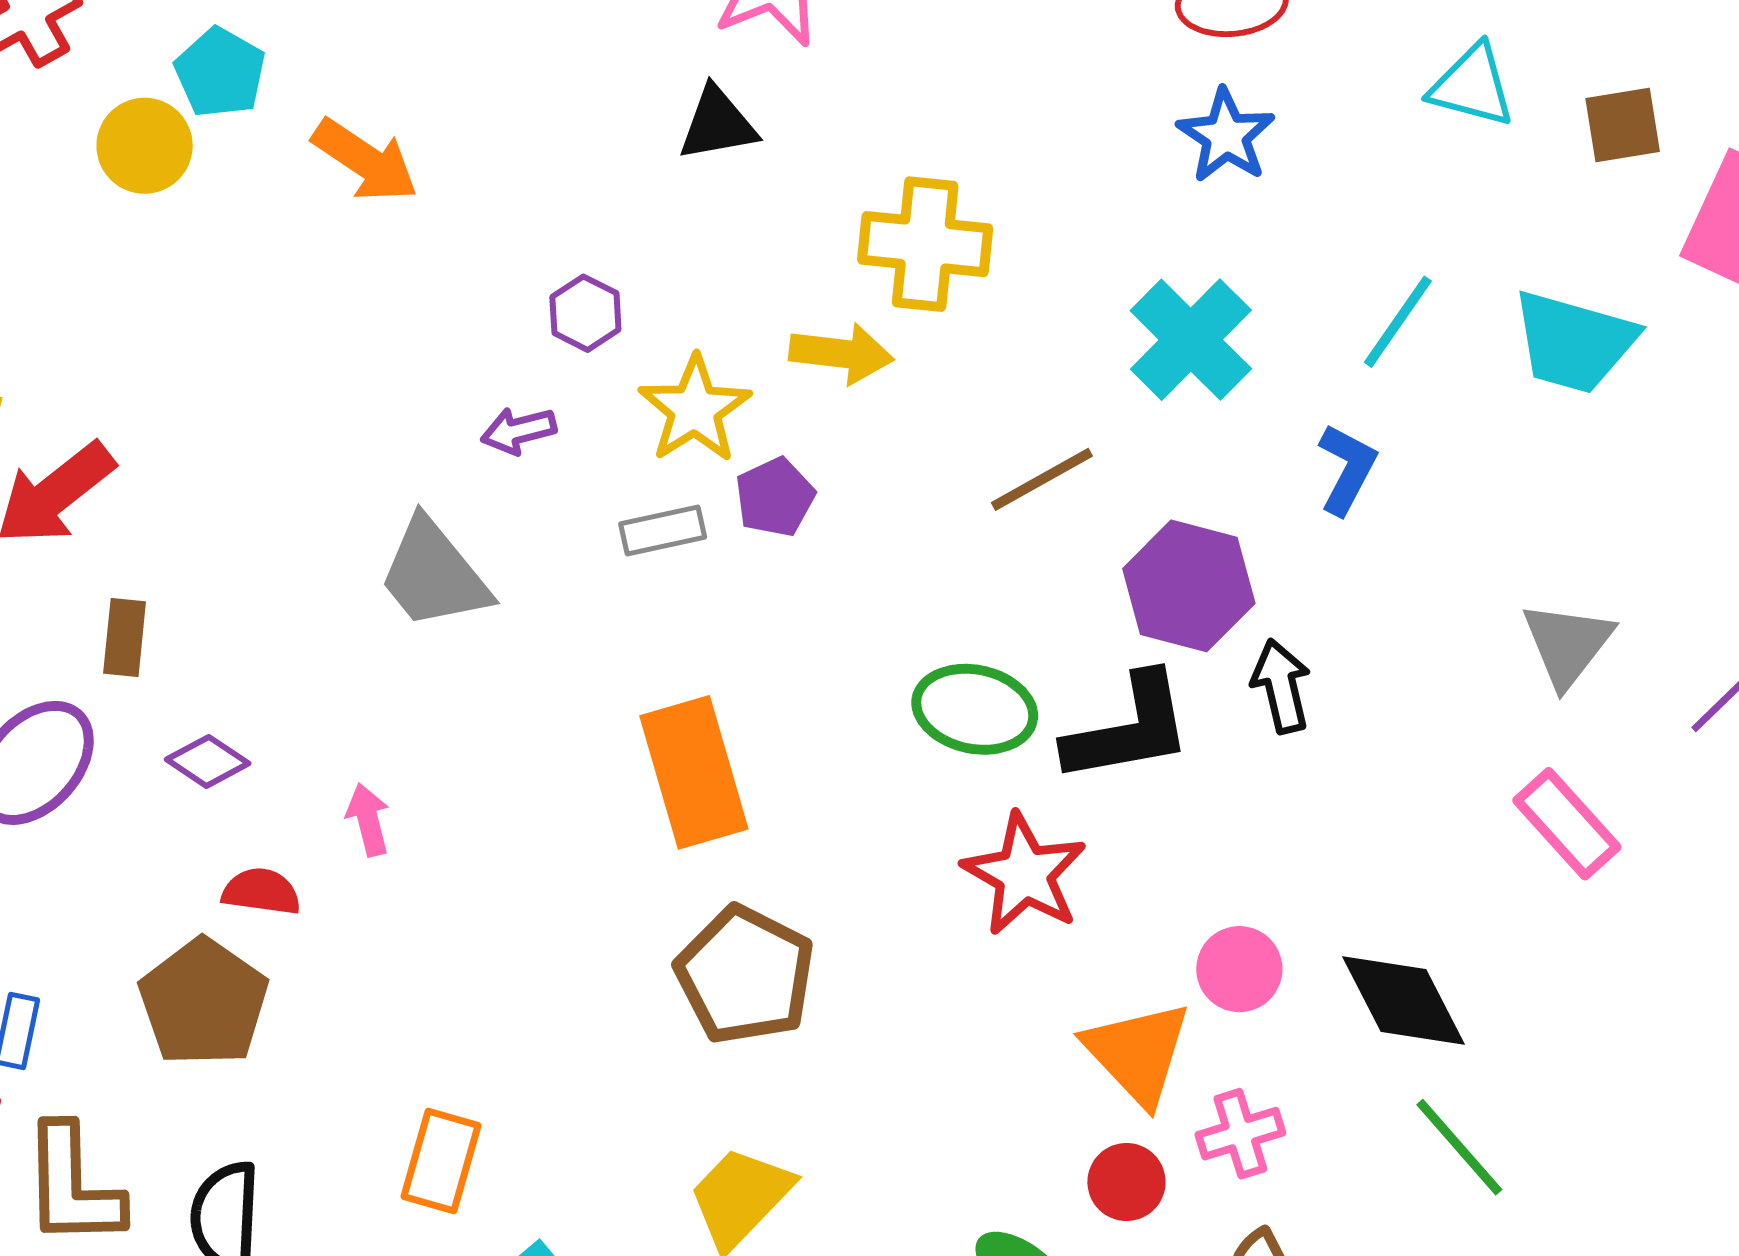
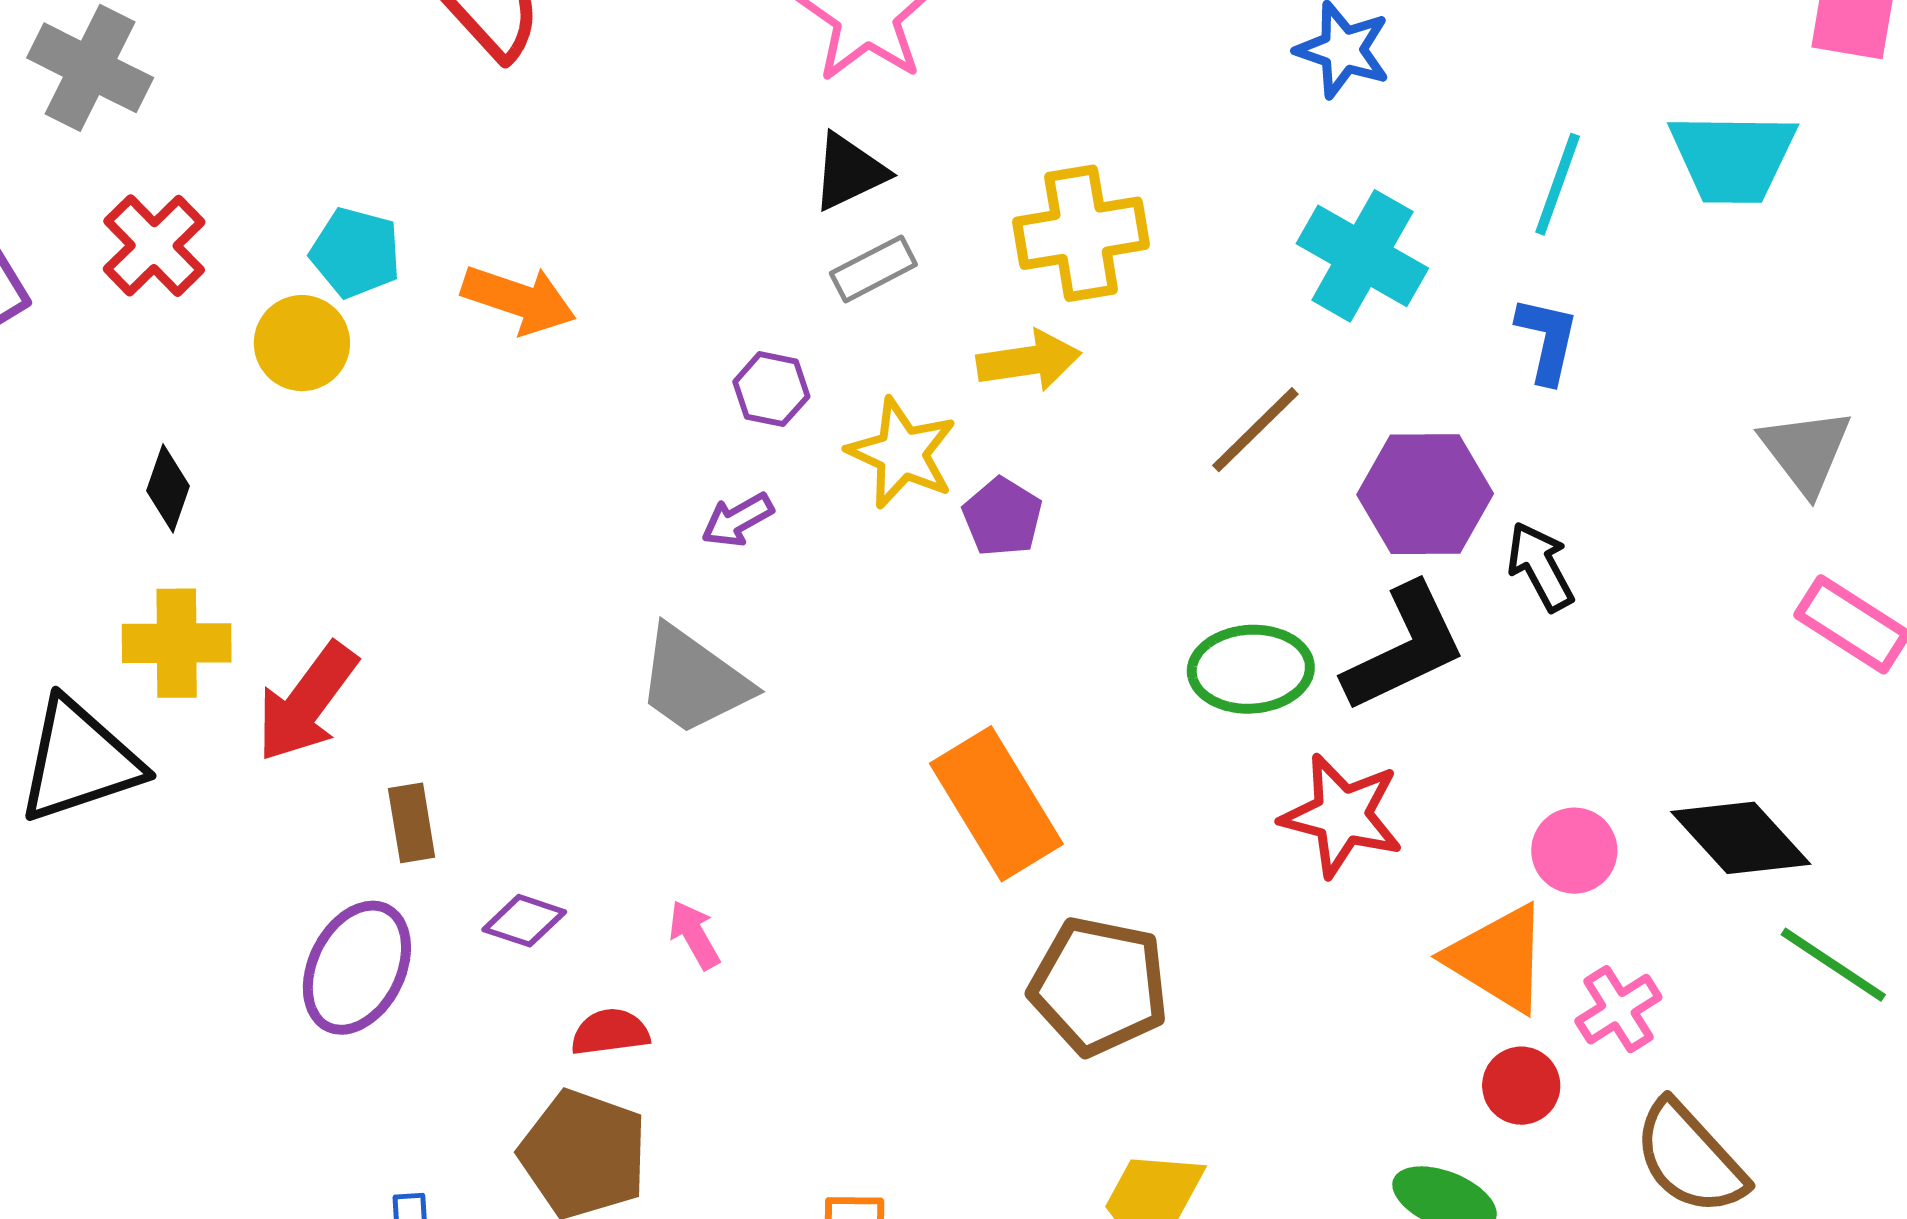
gray rectangle: (663, 531) -> (873, 269), moved

